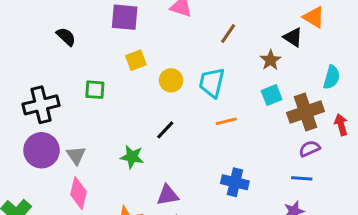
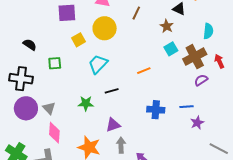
black semicircle: (66, 37) -> (30, 45), moved
yellow circle: (171, 80) -> (105, 28), moved, size x1.5
cyan trapezoid: (212, 83) -> (98, 64), moved, turned 40
black cross: (41, 105) -> (21, 79), turned 30
black line: (165, 130) -> (112, 91), moved, turned 40
blue line: (302, 178) -> (187, 107), moved

